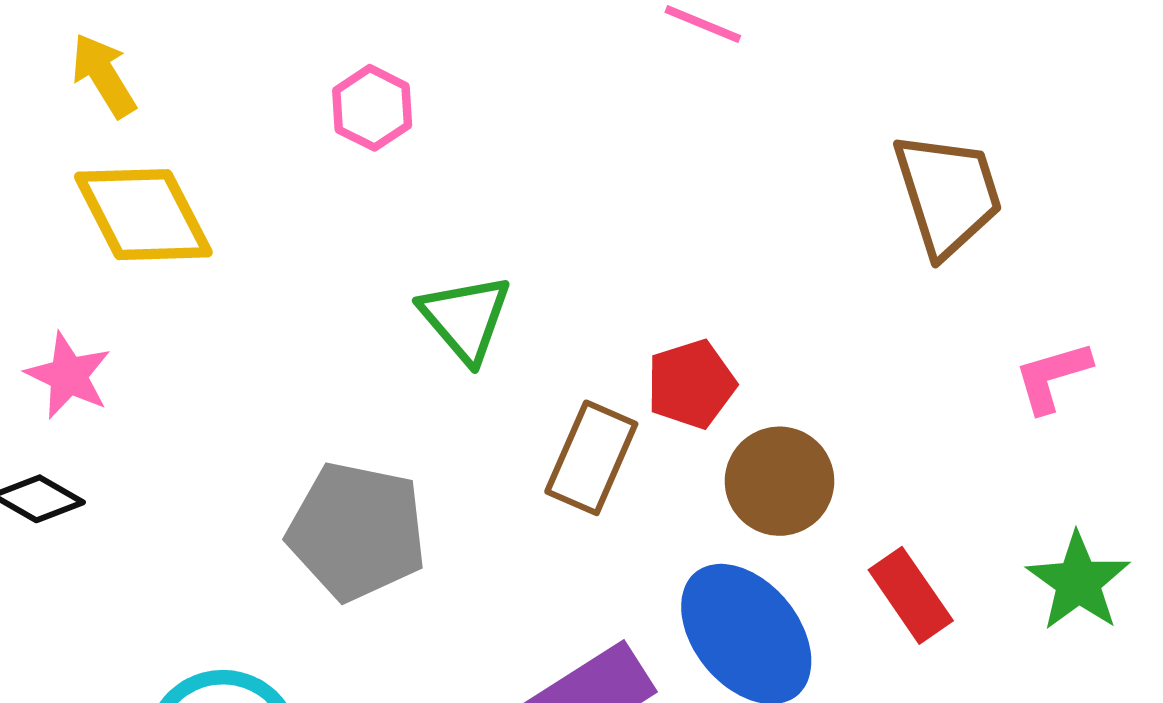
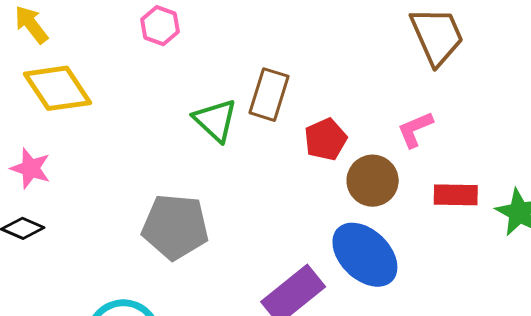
pink L-shape: (1053, 377) -> (415, 129), moved
brown rectangle: (591, 458) -> (269, 95), moved
red rectangle: (911, 595) -> (456, 195), moved, turned -48

